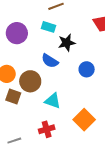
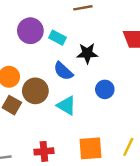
cyan rectangle: (48, 27) -> (58, 38), moved
cyan triangle: (53, 101) -> (66, 105), moved
orange square: (84, 120) -> (90, 148), turned 30

